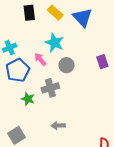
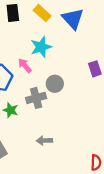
cyan star: (55, 43) -> (41, 47), turned 30
gray circle: (66, 65) -> (55, 84), moved

